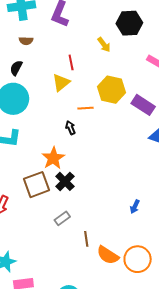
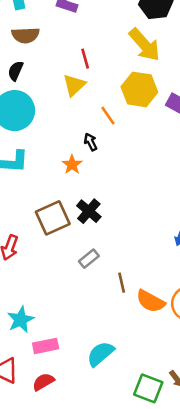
brown semicircle: (26, 41) -> (25, 35), size x1.5
yellow arrow: (104, 45) -> (144, 45), moved, size x1.8
orange line: (86, 108) -> (108, 116), turned 63
orange star: (53, 158) -> (72, 165), moved, size x0.7

